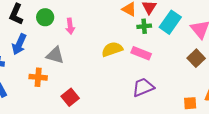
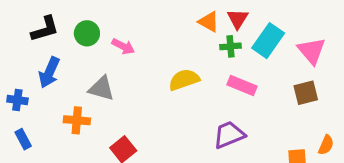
black L-shape: (16, 14) -> (45, 29), turned -130
pink arrow: (70, 26) -> (123, 46), turned -56
pink rectangle: (141, 53) -> (242, 85), moved
brown square: (196, 58) -> (306, 93), turned 30

